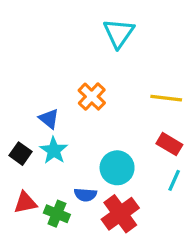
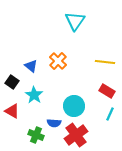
blue triangle: (49, 119) -> (31, 66), moved
black square: (20, 154) -> (12, 82), moved
red triangle: (25, 203) -> (12, 111), moved, turned 42

